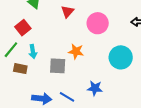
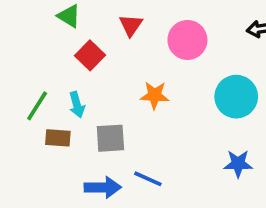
red square: (23, 28) -> (90, 55), moved
gray square: (58, 66) -> (110, 138), moved
blue star: (95, 88) -> (238, 164), moved

